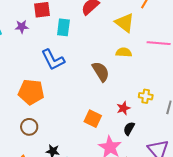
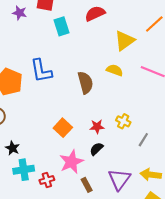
yellow triangle: (125, 23) -> (125, 41), turned 30
cyan rectangle: (63, 27) -> (61, 26), turned -42
blue L-shape: (53, 60) -> (41, 71), moved

